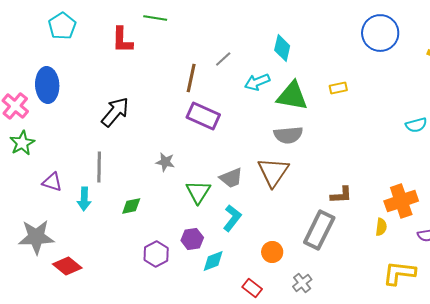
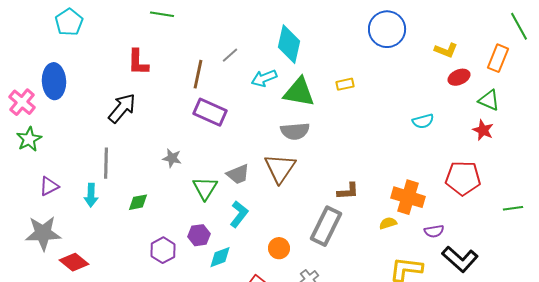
red L-shape: (122, 40) -> (138, 62), moved
cyan diamond: (282, 48) -> (289, 44), size x1.4
purple triangle: (52, 182) -> (49, 186), moved, turned -45
orange cross: (401, 201) -> (408, 197), turned 36
yellow semicircle: (381, 227) -> (388, 223), turned -114

